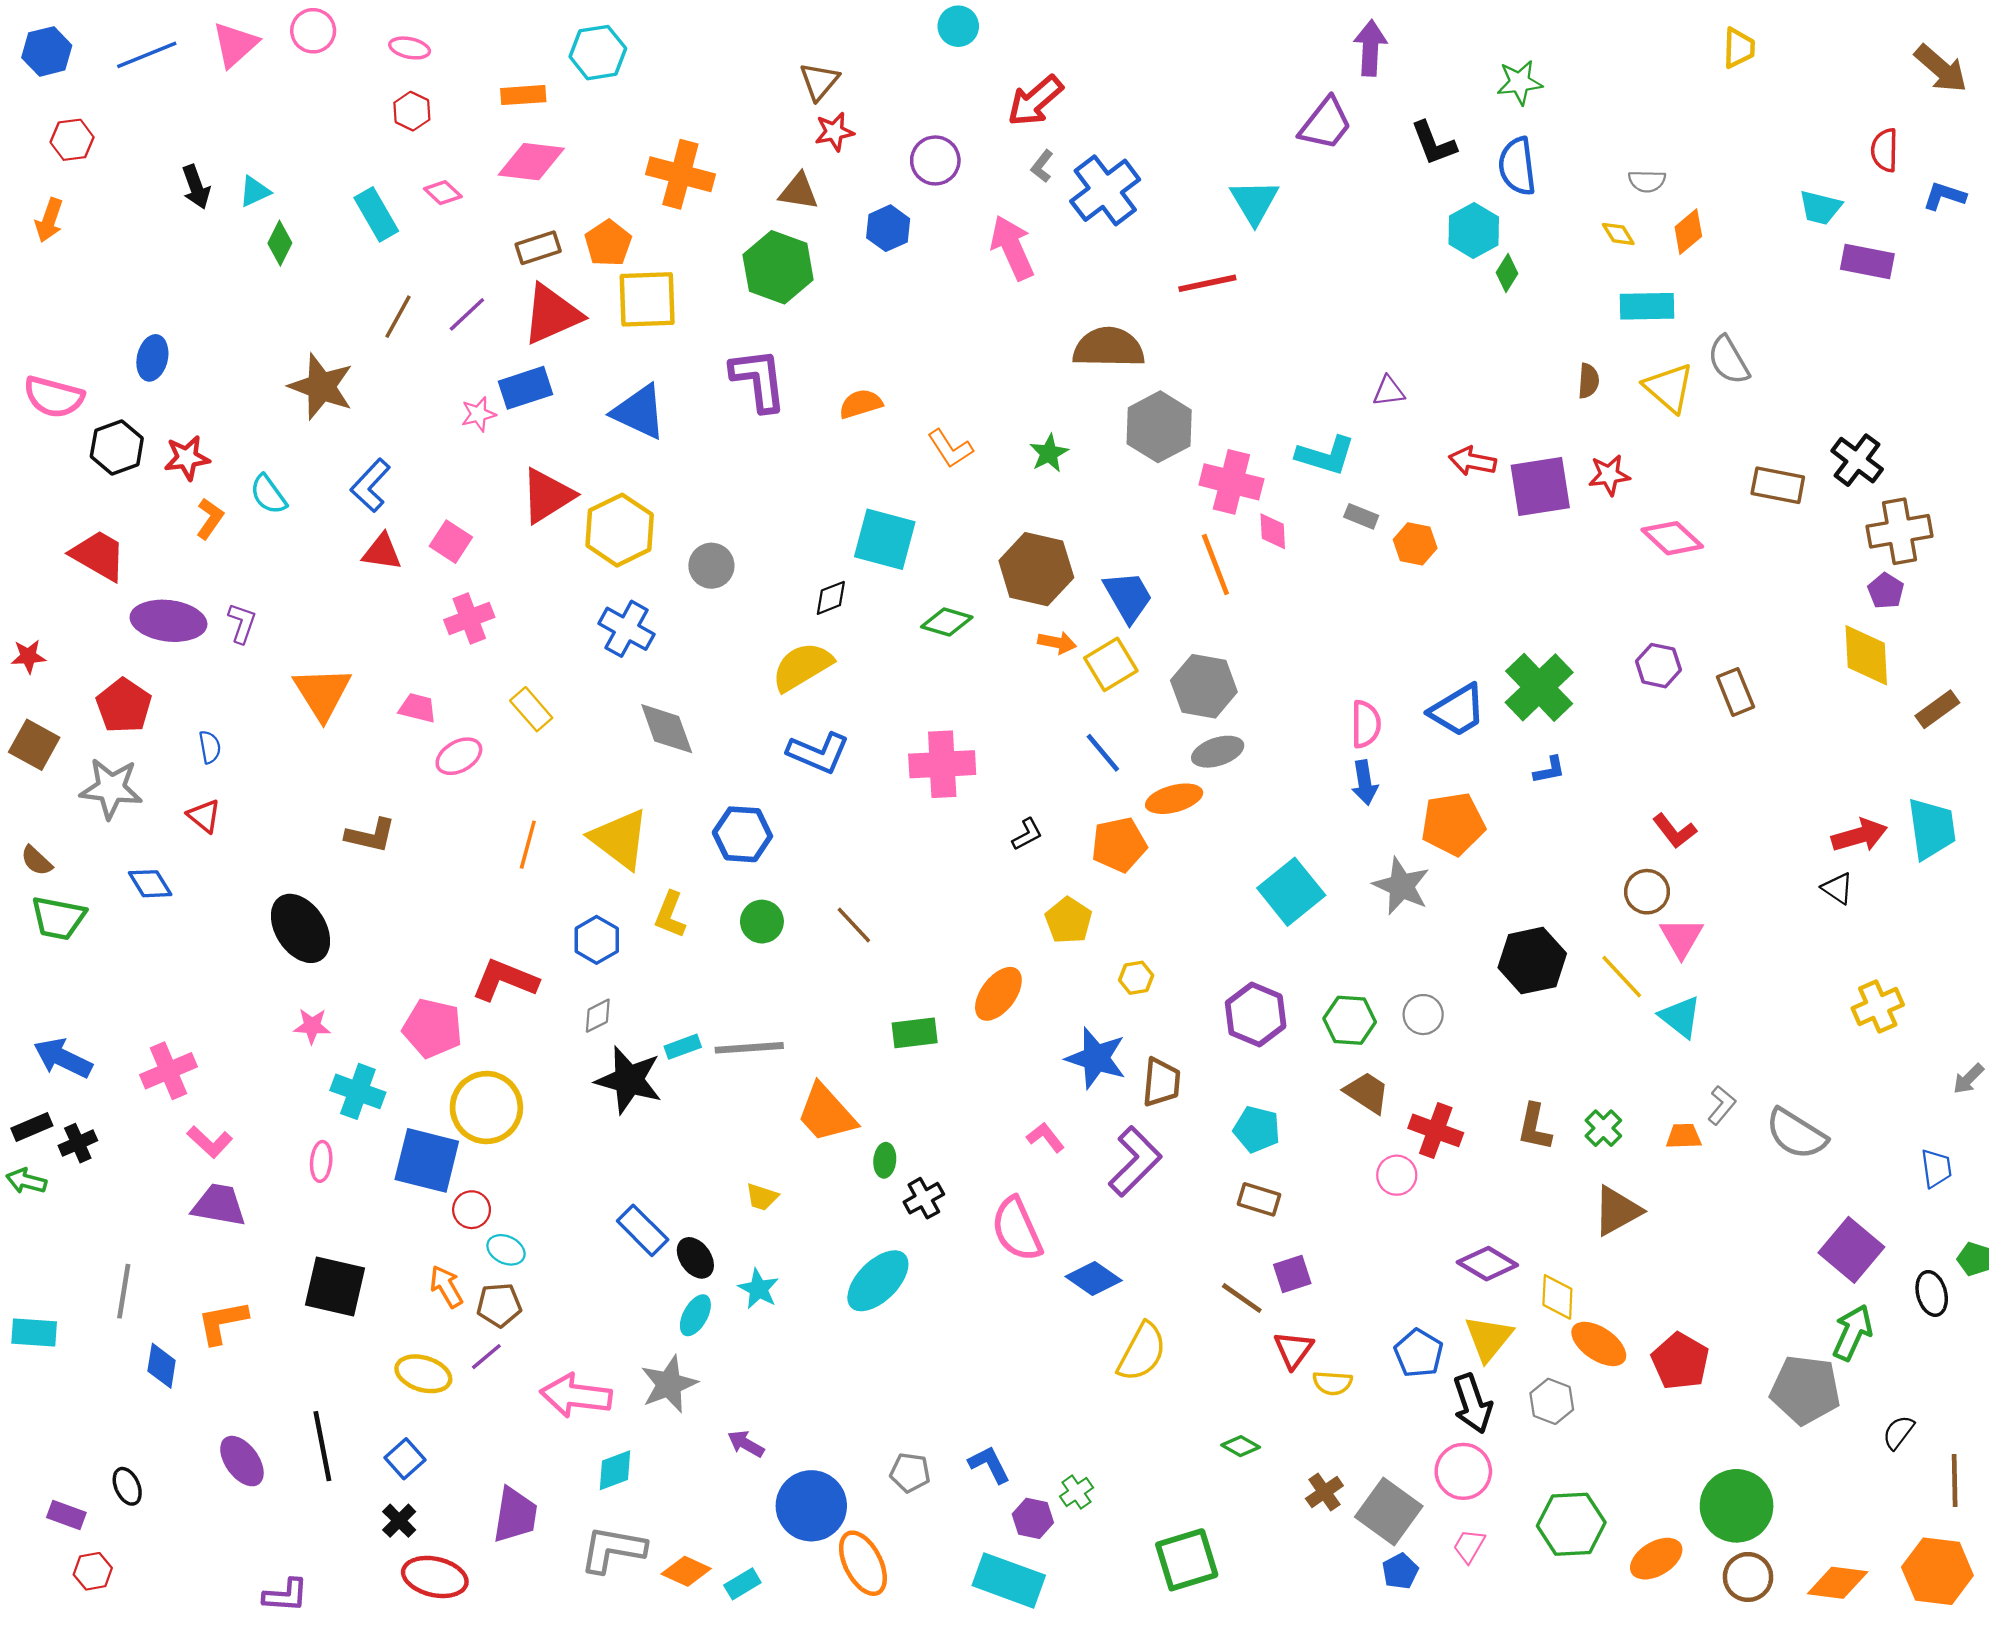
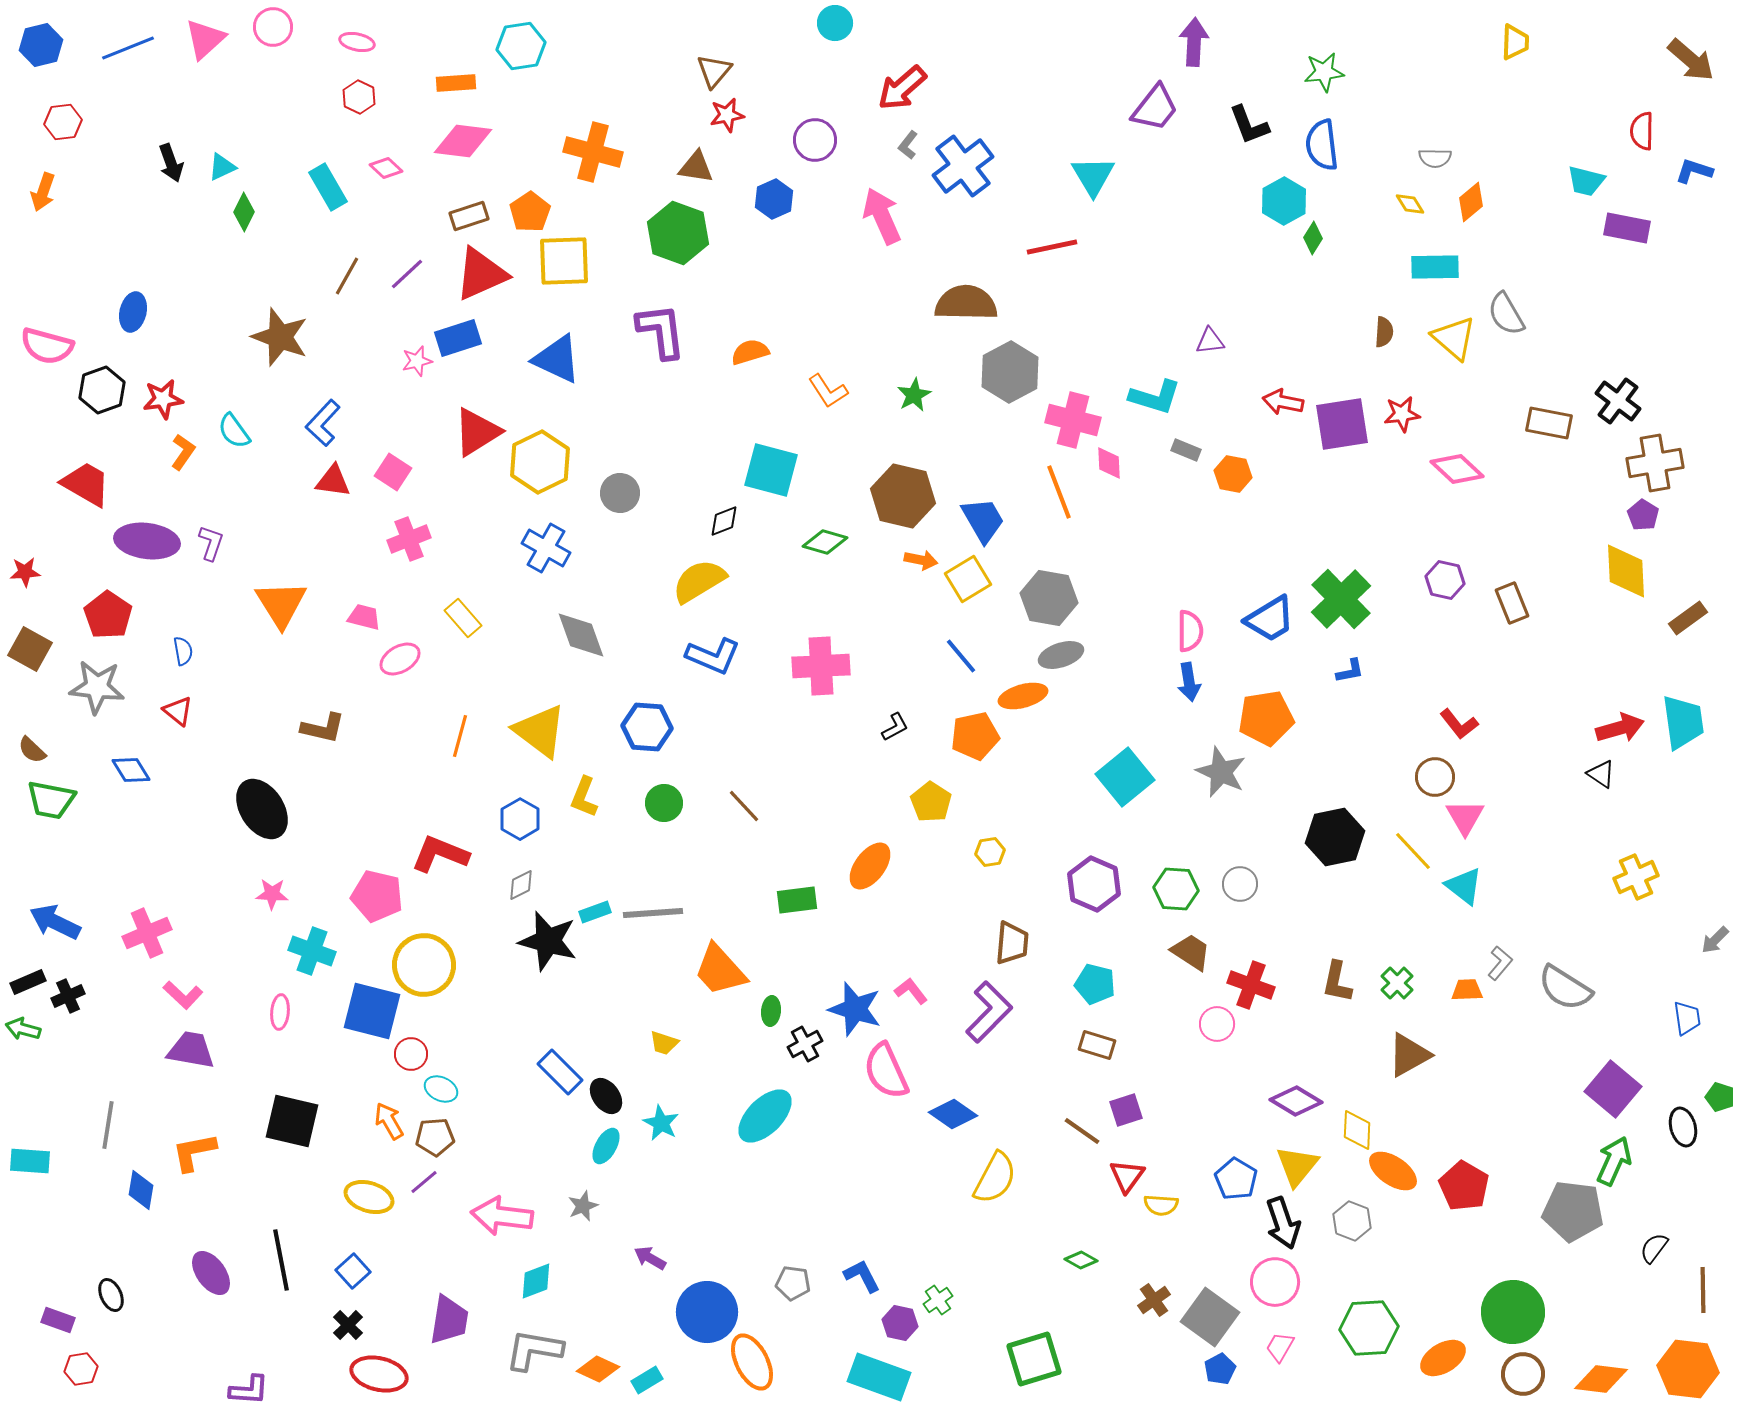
blue star: (1096, 1058) -> (855, 1009), moved
gray star: (669, 1384) -> (583, 1206), size x0.6

